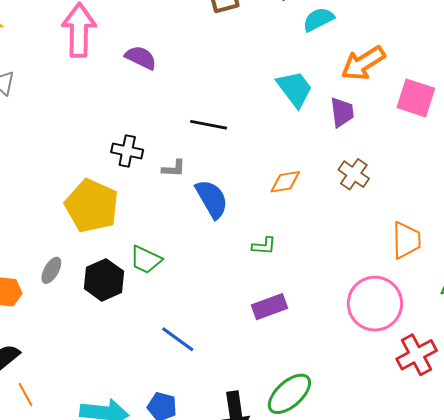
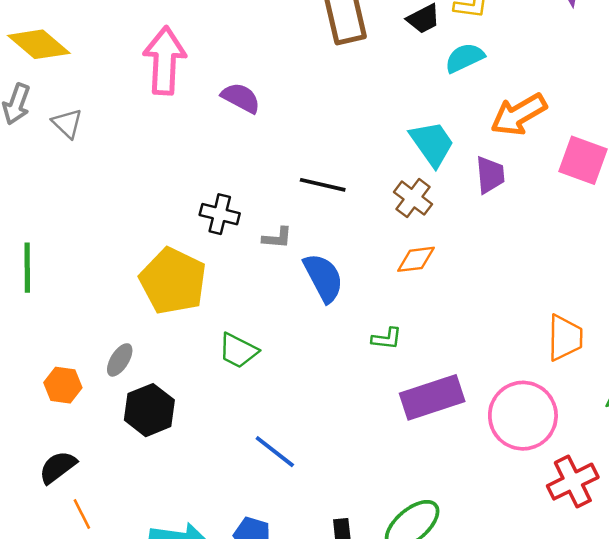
brown cross: (354, 174) -> (413, 198), moved
black hexagon: (104, 280) -> (149, 410), moved
purple rectangle: (270, 307) -> (432, 397), moved, size x1.4

